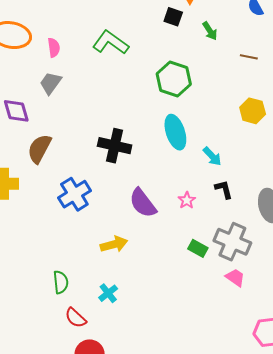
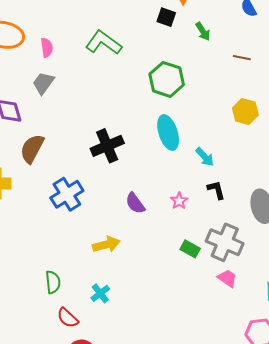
black cross: (115, 146) -> (107, 146), turned -36
purple semicircle: (143, 203) -> (135, 203), size x0.7

